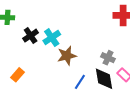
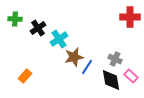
black cross: (31, 36) -> (38, 28), moved
blue line: (80, 82) -> (87, 67), moved

